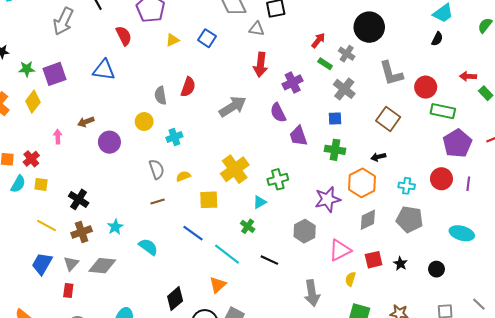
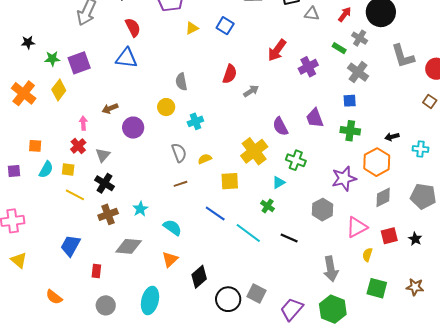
gray triangle: (257, 29) -> (312, 14), moved
red semicircle: (124, 36) -> (133, 27), moved
red arrow: (318, 40) -> (345, 14), moved
red arrow: (260, 65) -> (277, 50), turned 30
red semicircle: (188, 87) -> (230, 74), moved
gray arrow: (233, 107) -> (251, 91), size x0.6
purple semicircle: (278, 113) -> (280, 126), moved
brown square: (388, 119) -> (430, 101), moved, size x0.6
red cross: (31, 159) -> (78, 146), moved
green cross: (278, 179) -> (296, 160), turned 36
cyan cross: (407, 186) -> (420, 149), moved
yellow line: (47, 225) -> (75, 195), moved
gray triangle: (71, 264) -> (103, 155), moved
orange triangle: (218, 285) -> (170, 259), moved

